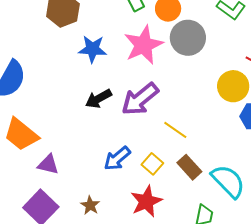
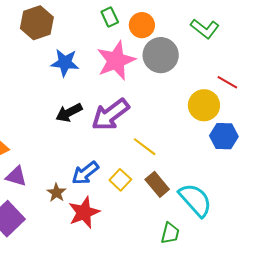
red star: (146, 201) -> (84, 212), moved
brown star: (90, 205) -> (56, 193), moved

